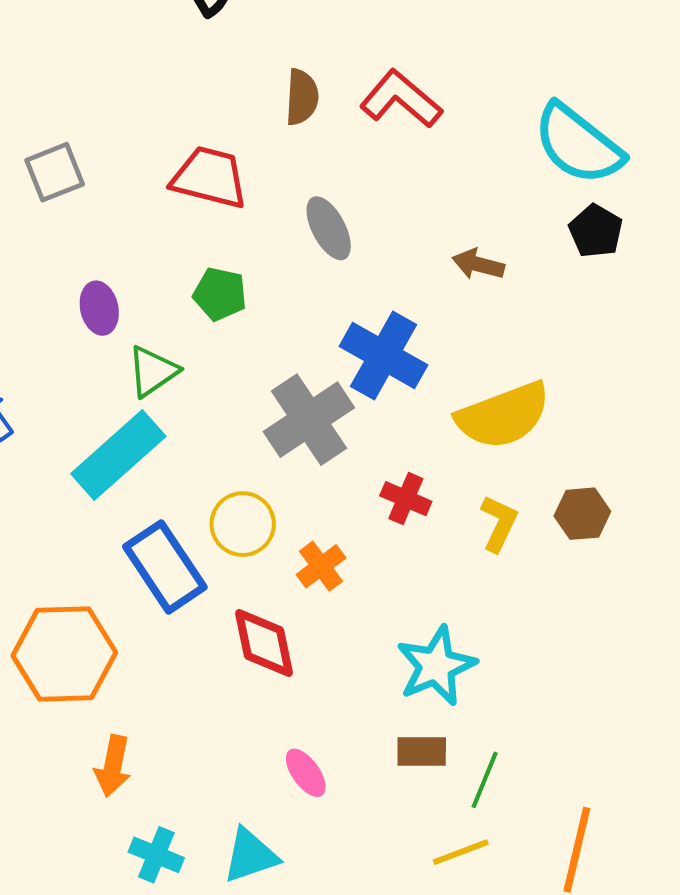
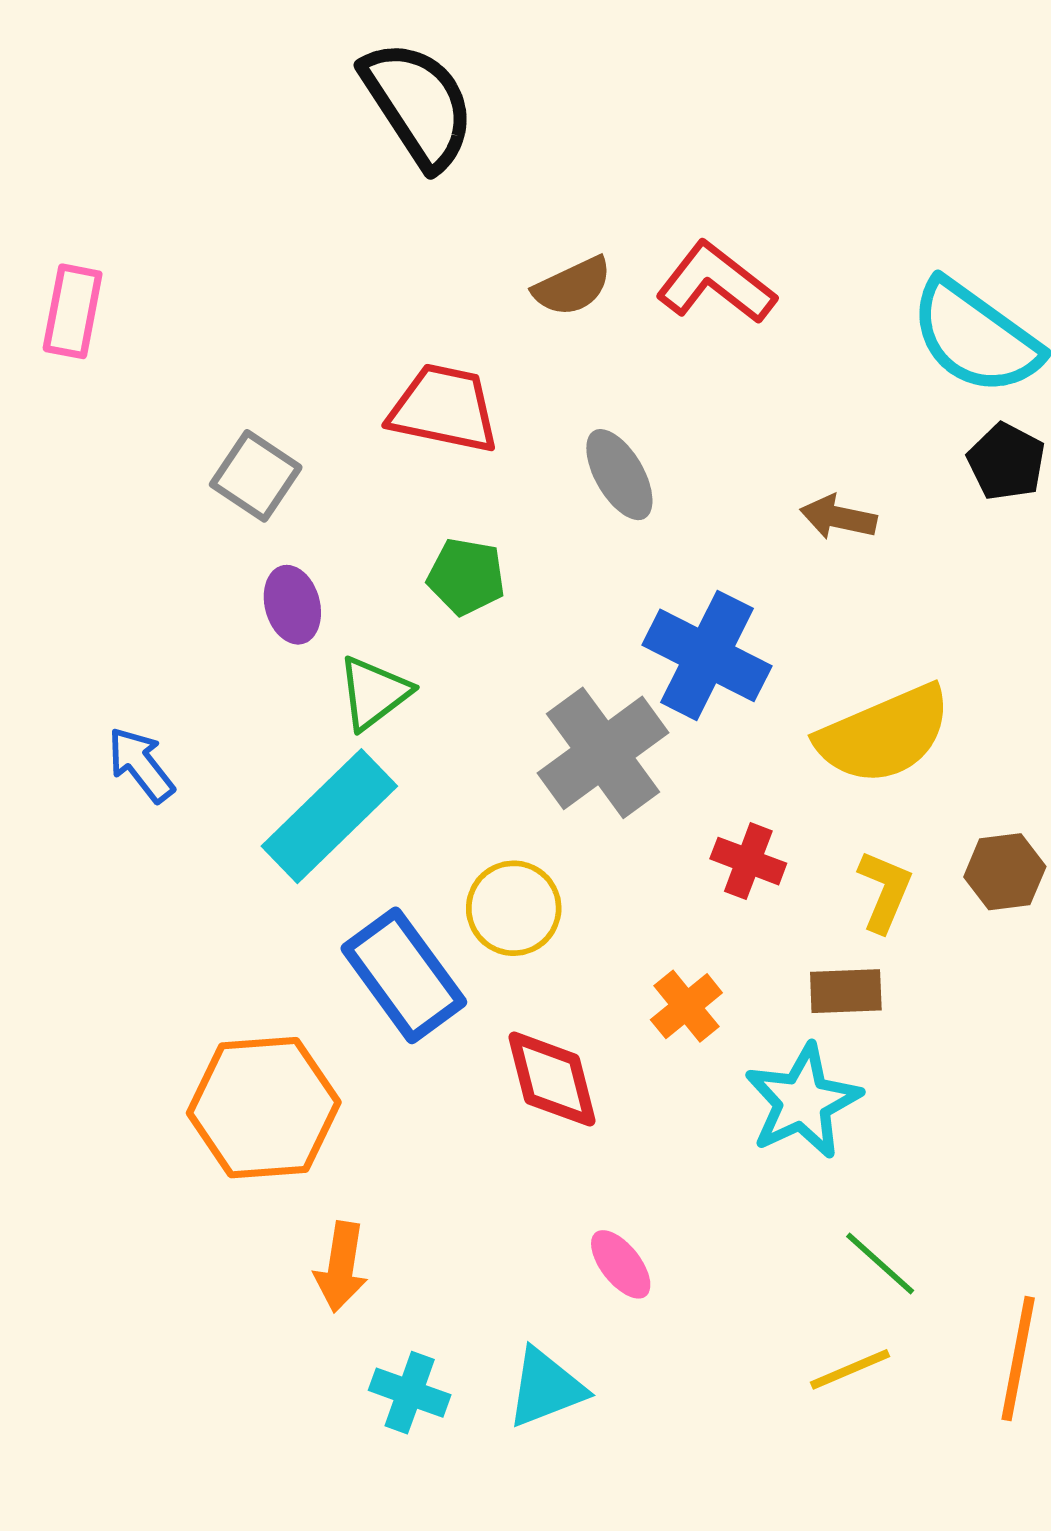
brown semicircle: (302, 97) -> (572, 286), turned 64
gray square: (55, 172) -> (256, 476), moved, turned -32
orange cross: (321, 566) -> (686, 1006), moved
brown rectangle: (422, 751) -> (846, 991), moved
green line: (485, 780) -> (880, 1263), turned -68

